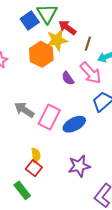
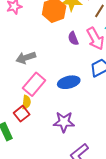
gray arrow: (24, 110) -> (26, 58), turned -66
pink rectangle: (49, 117) -> (34, 84), moved

